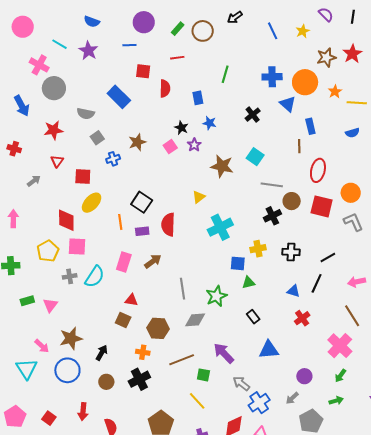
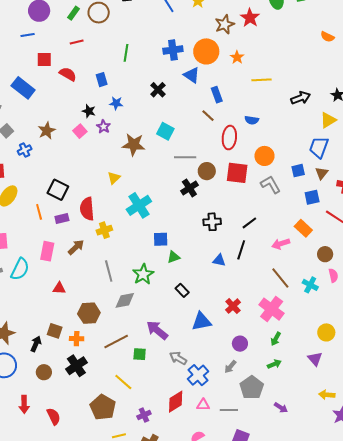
red semicircle: (165, 88) -> (68, 74), turned -54
yellow line: (357, 103) -> (262, 80), moved
blue semicircle: (352, 133) -> (252, 120), moved, turned 32
brown line: (299, 146) -> (208, 116), turned -40
yellow cross: (258, 249) -> (104, 230), moved
red cross: (302, 318) -> (233, 306), moved
brown square: (123, 320) -> (55, 331), moved
yellow line: (197, 401) -> (123, 382), moved

